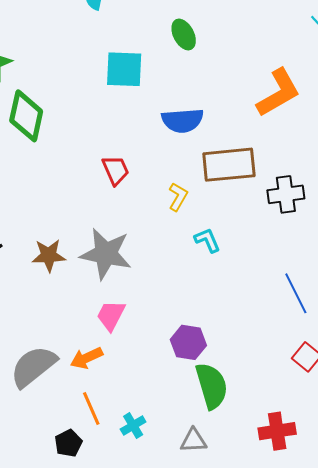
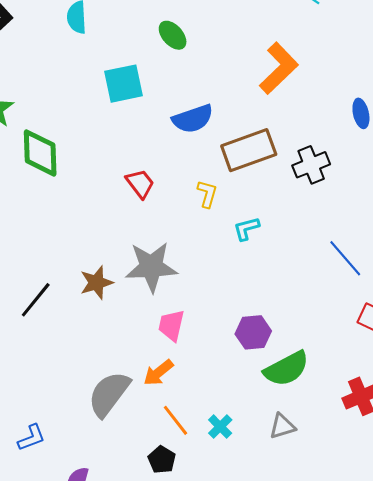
cyan L-shape: (207, 240) -> (246, 229), turned -68
green semicircle: (212, 386) -> (286, 369), turned 93

